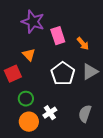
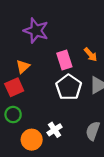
pink rectangle: (58, 36) -> (64, 60), moved
orange triangle: (29, 55) -> (23, 67), moved, turned 32
green circle: (26, 99) -> (13, 115), moved

